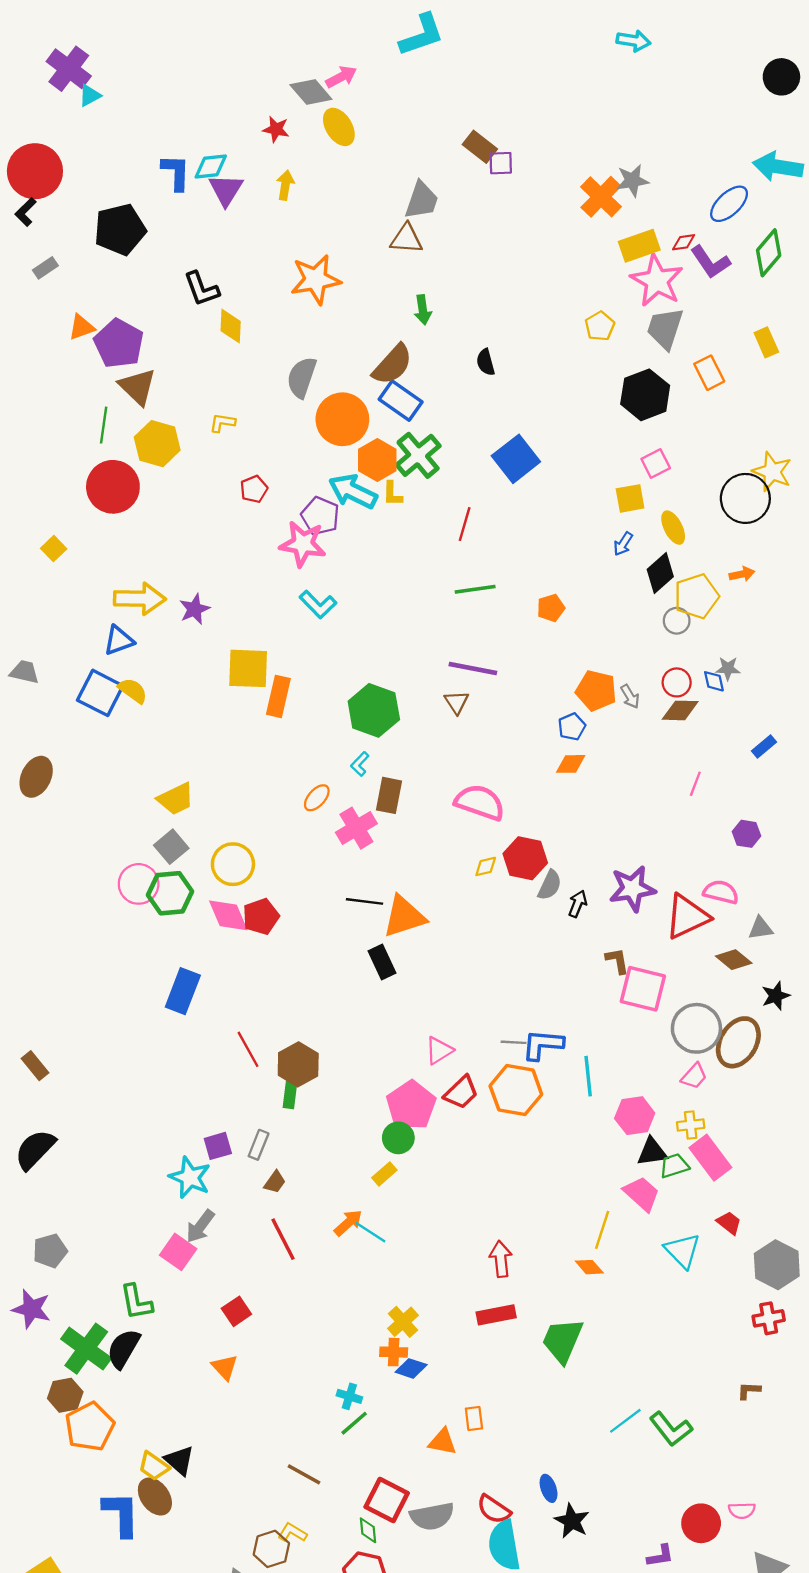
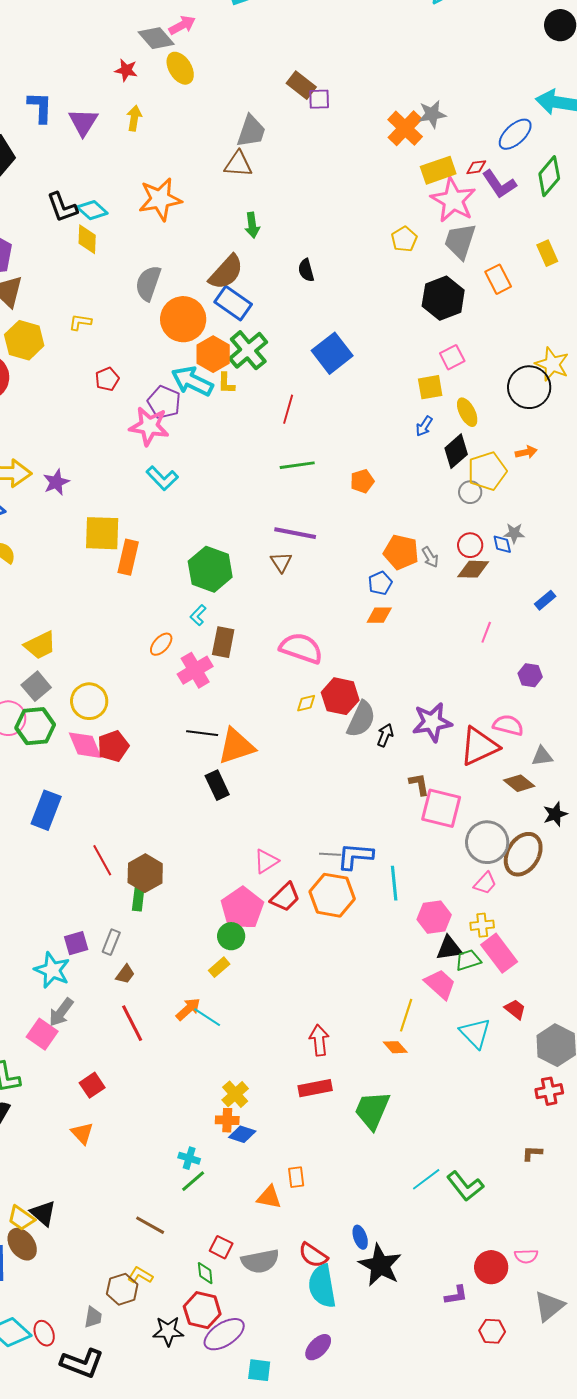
cyan diamond: (211, 167) -> (92, 210), moved, turned 48
gray semicircle: (550, 885) -> (361, 719), size x1.4
red square: (387, 1500) -> (221, 1247), size x0.6
black star: (572, 1521) -> (380, 1265), size x1.4

